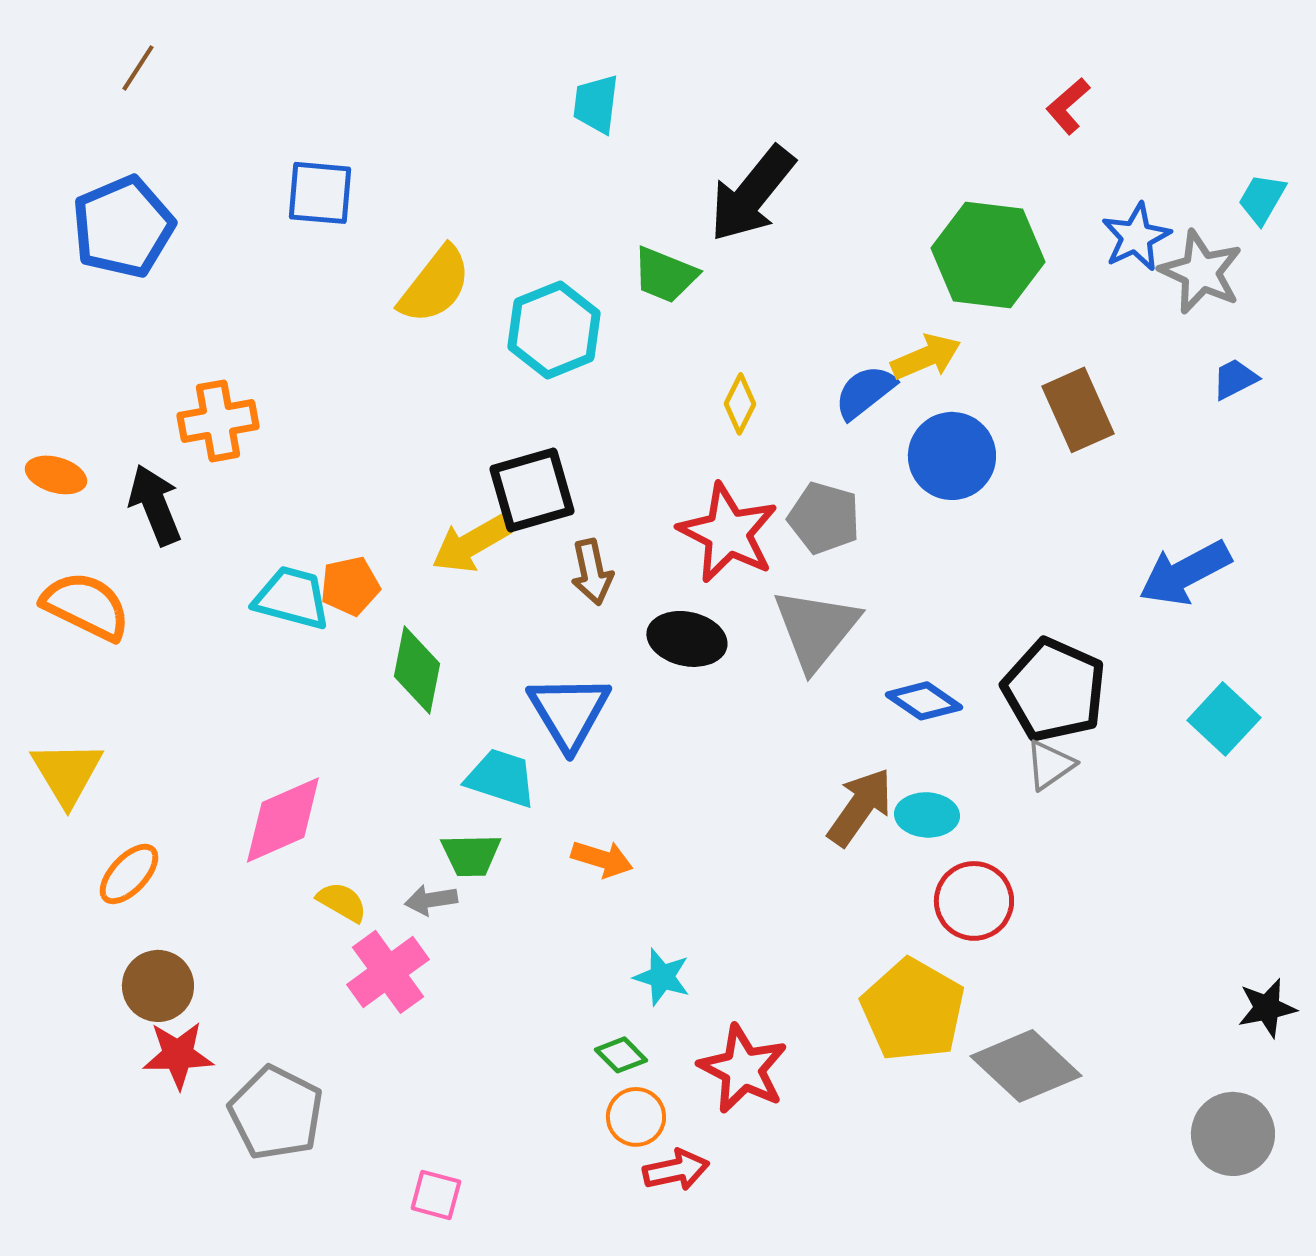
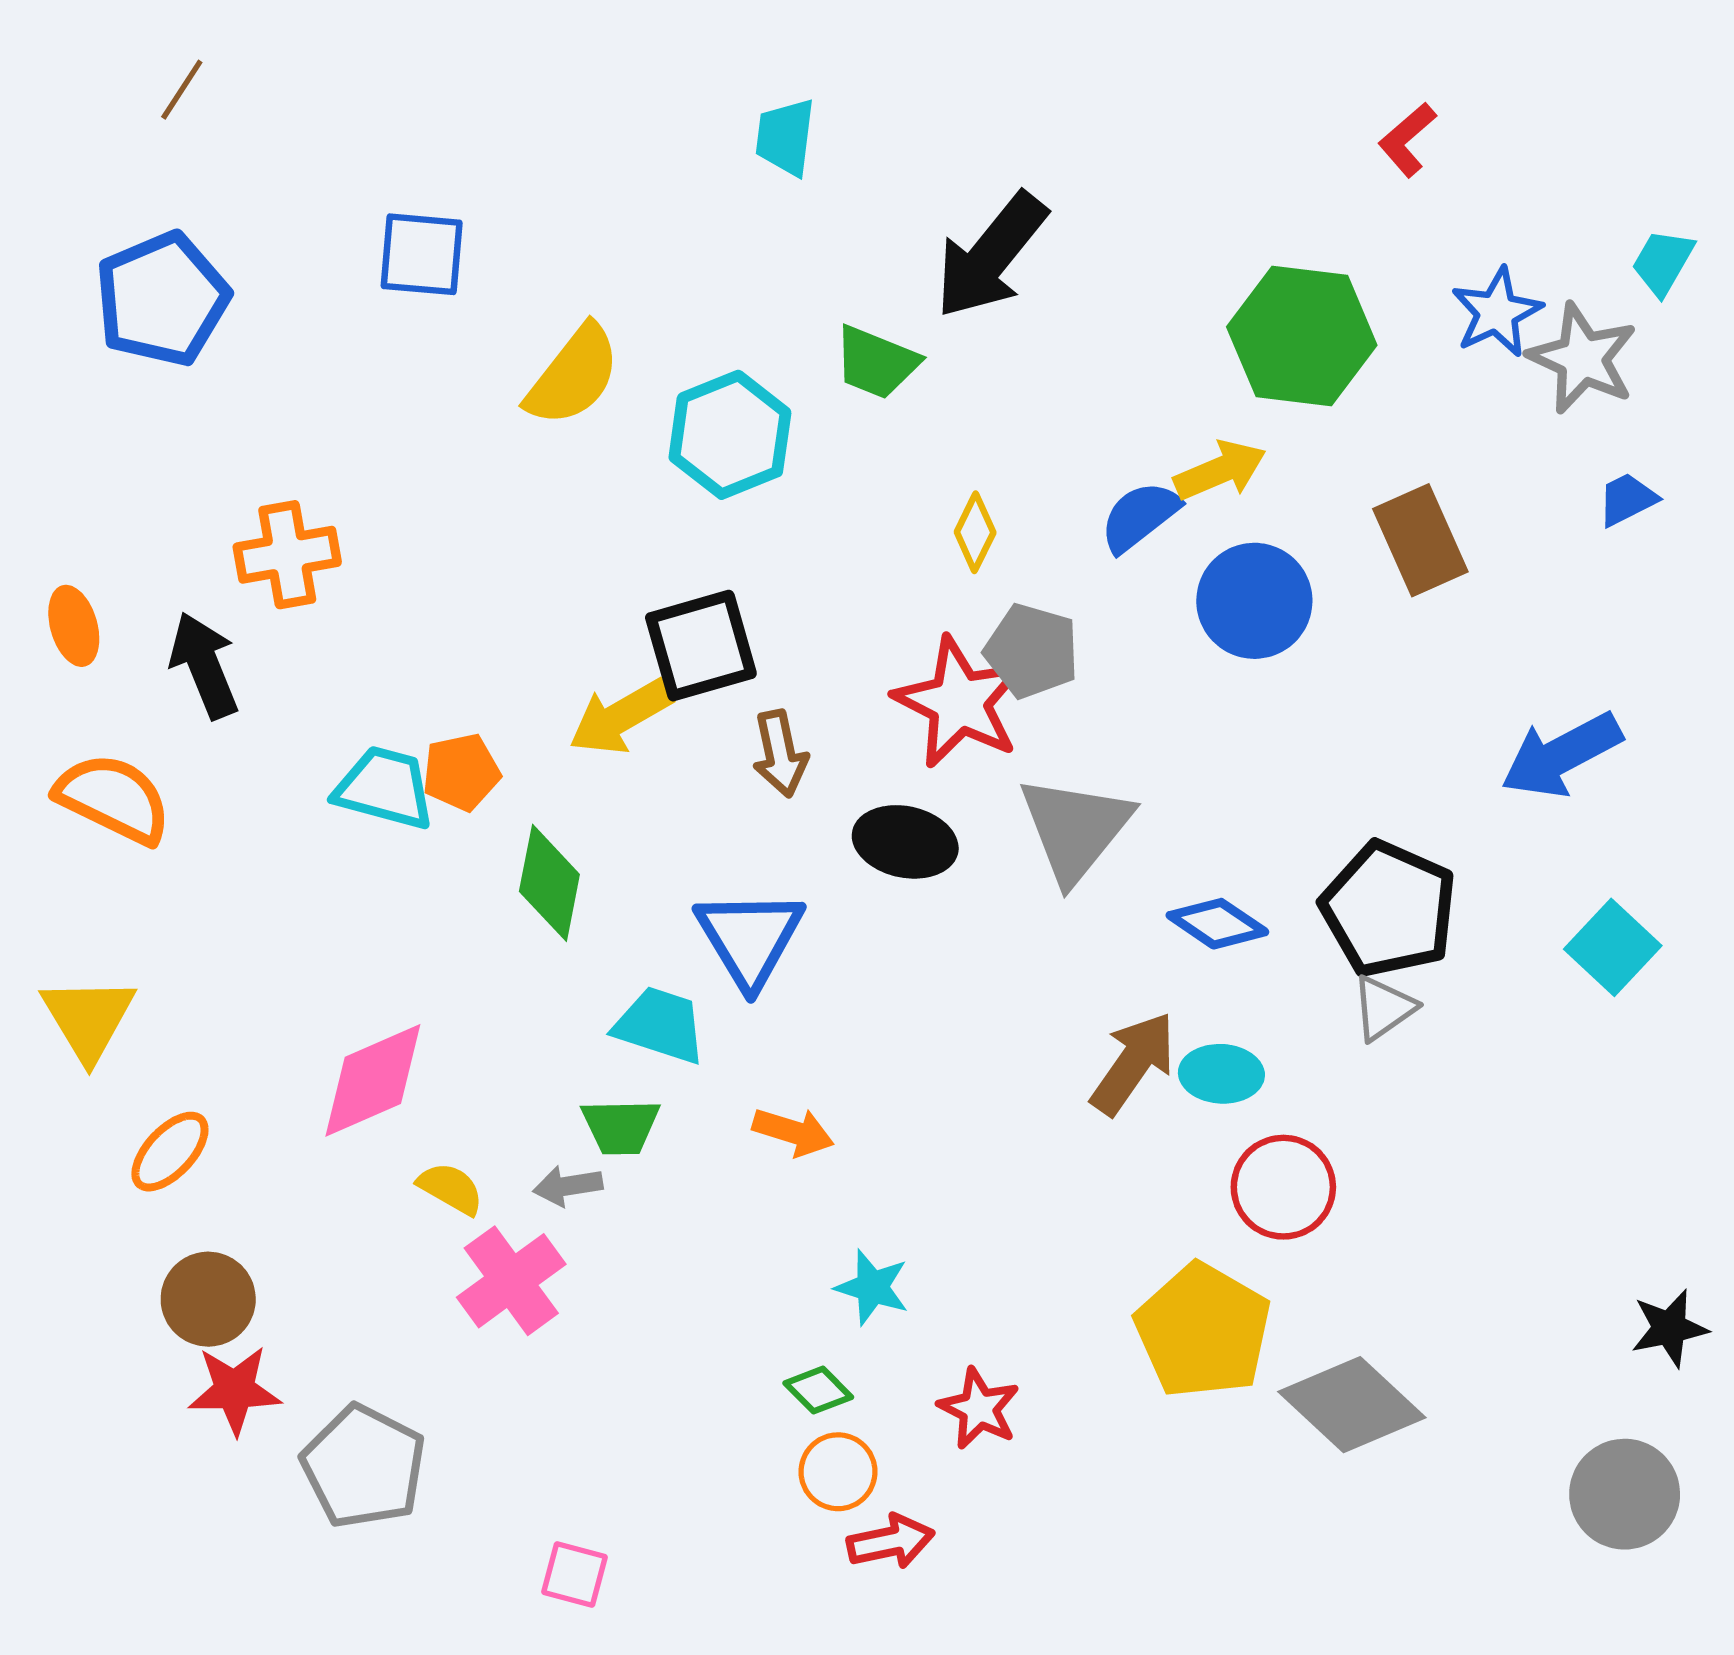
orange ellipse: (56, 475) -> (74, 626), turned 58
gray pentagon: (824, 518) -> (1032, 651), moved
red star: (743, 1069) -> (979, 1409), size x0.7

